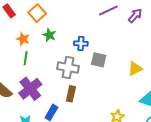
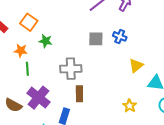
blue cross: (81, 43) -> (120, 36), moved, turned 32
gray square: (99, 60) -> (96, 39), moved
yellow triangle: (135, 69) -> (136, 65), moved

